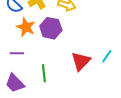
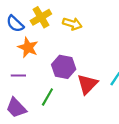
purple hexagon: (51, 28) -> (64, 67), moved
green line: (44, 73) -> (47, 97), turned 36

